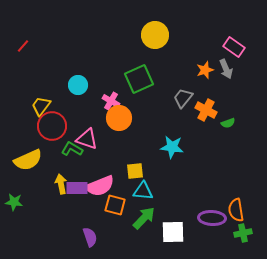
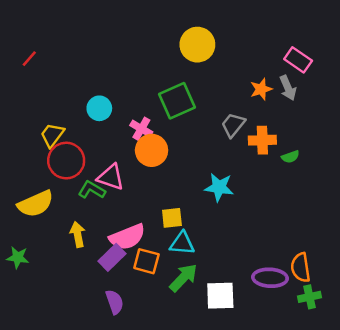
orange cross: (206, 110) -> (262, 140), turned -30
purple rectangle: (77, 188) -> (112, 257), moved, turned -45

